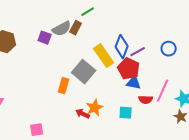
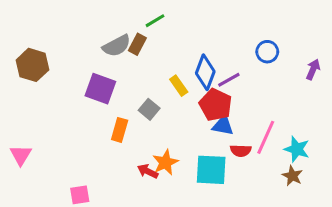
purple square: (45, 38) -> (100, 89), moved, size x1.5
blue circle: (169, 49) -> (267, 52), moved
yellow rectangle: (104, 56) -> (179, 86), size x0.6
gray square: (84, 72) -> (149, 109), size x0.6
cyan square: (126, 113) -> (211, 170), size x1.6

